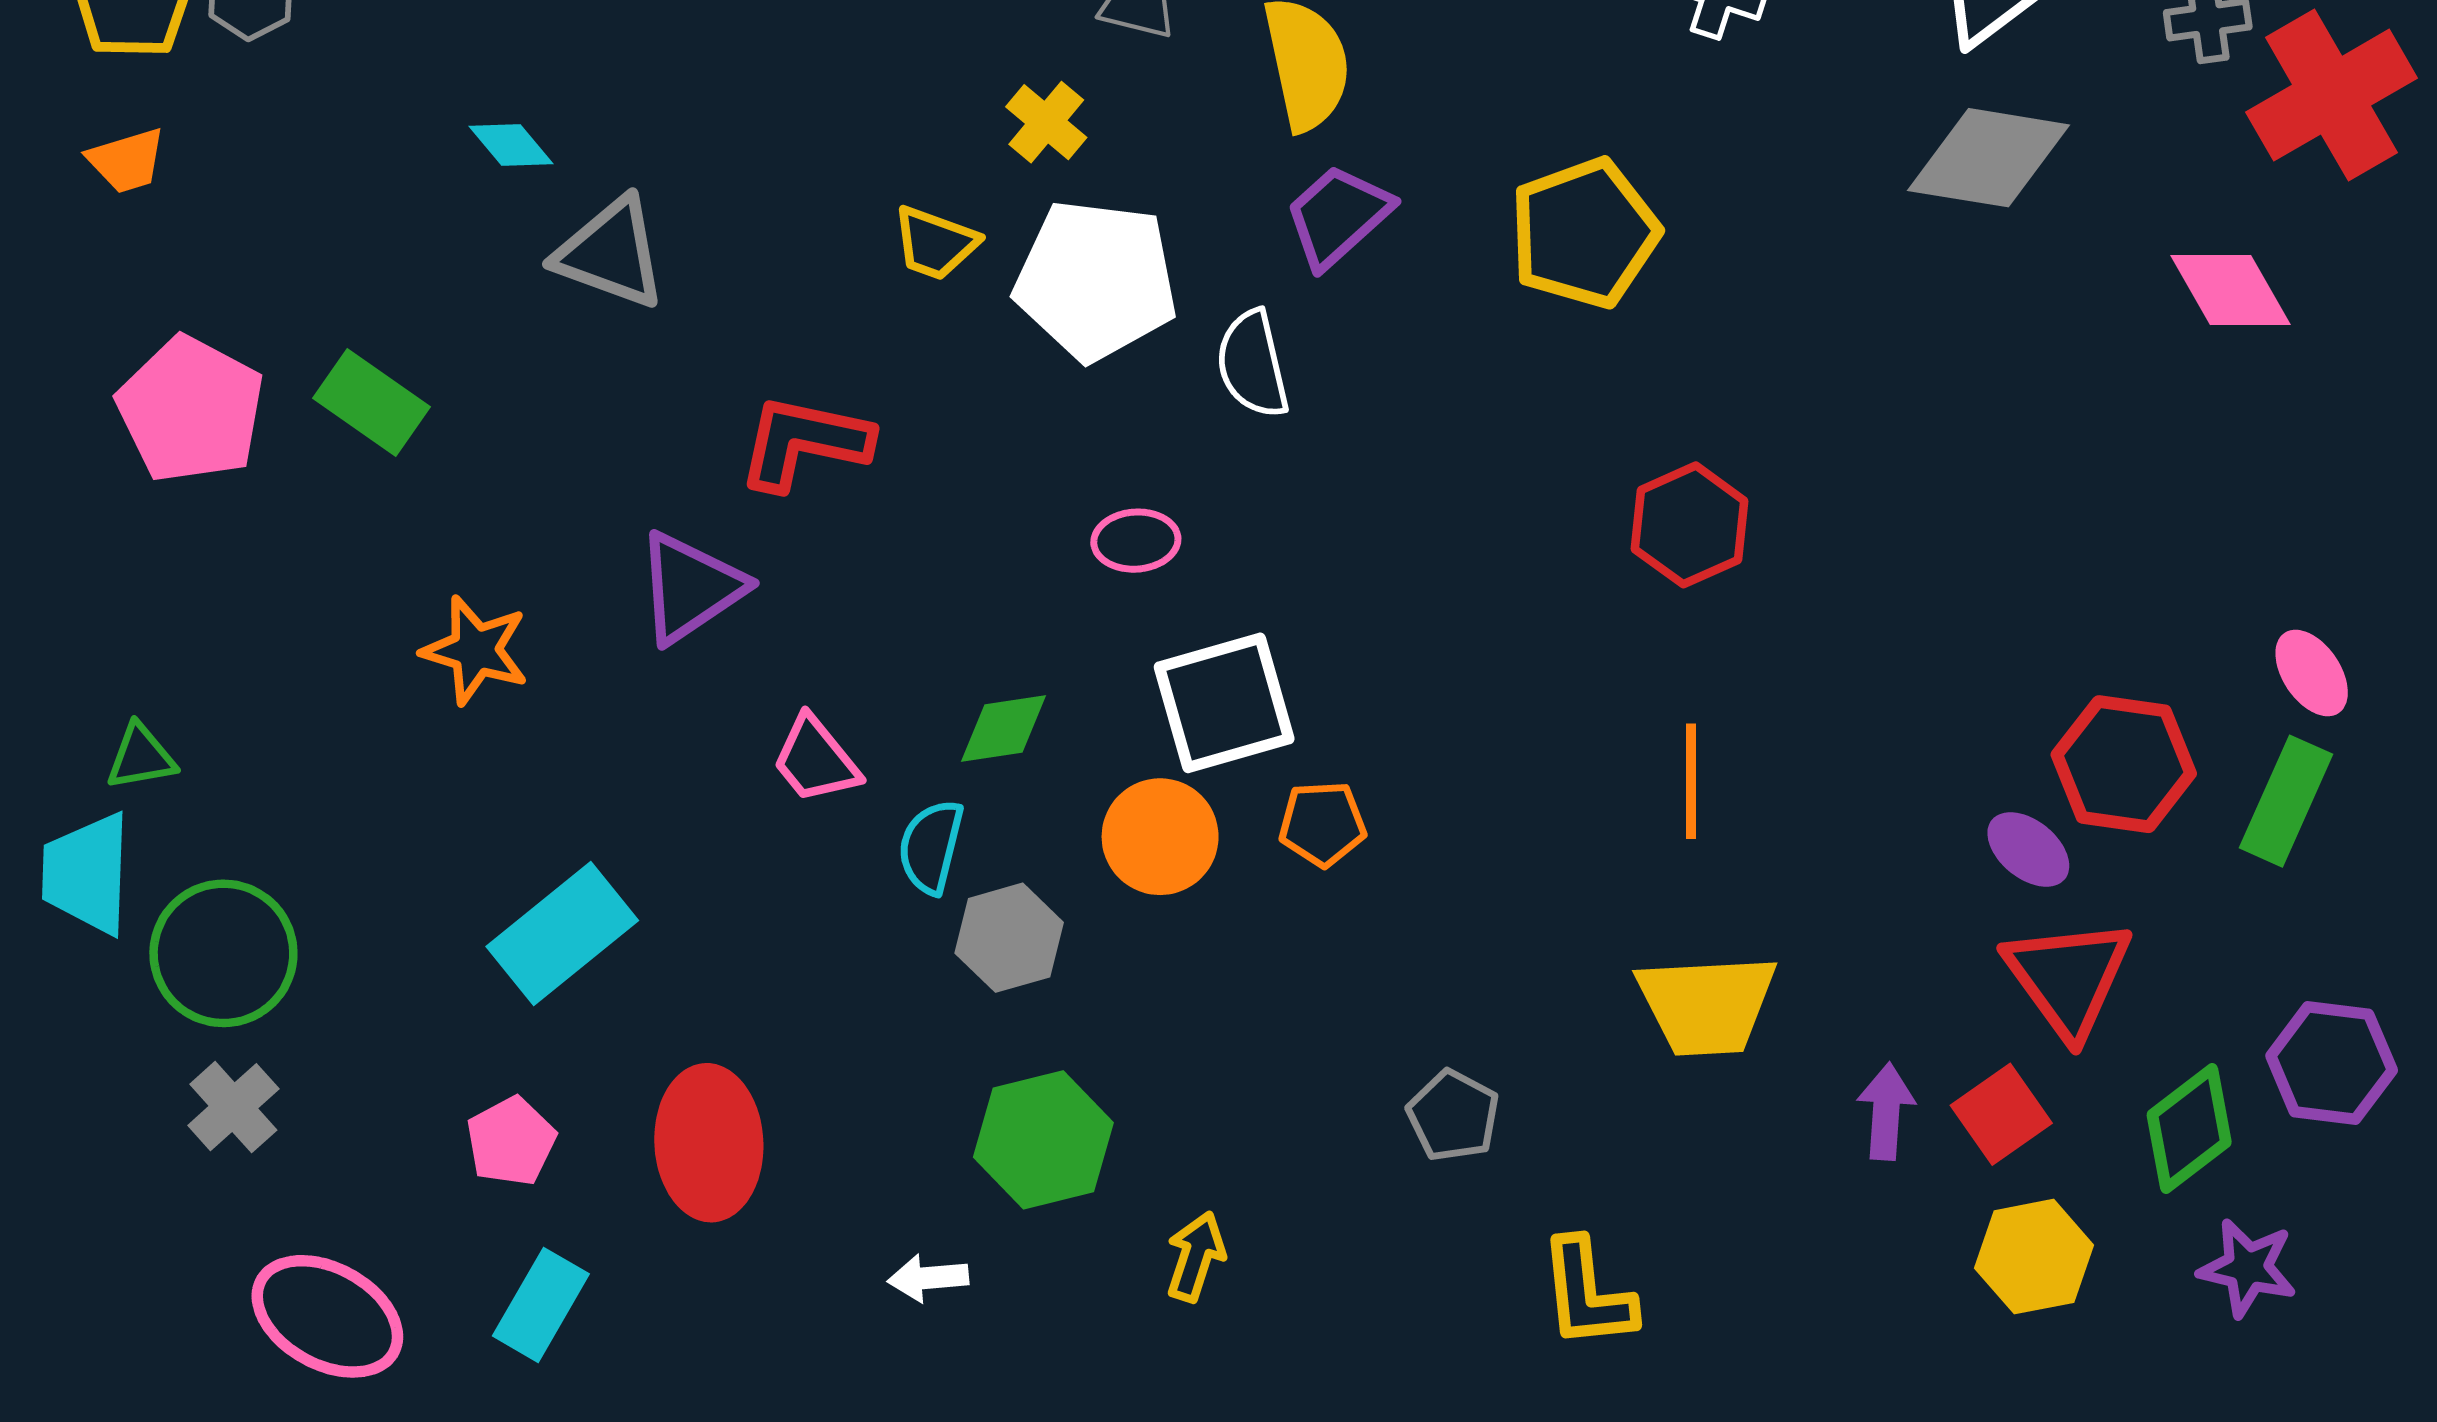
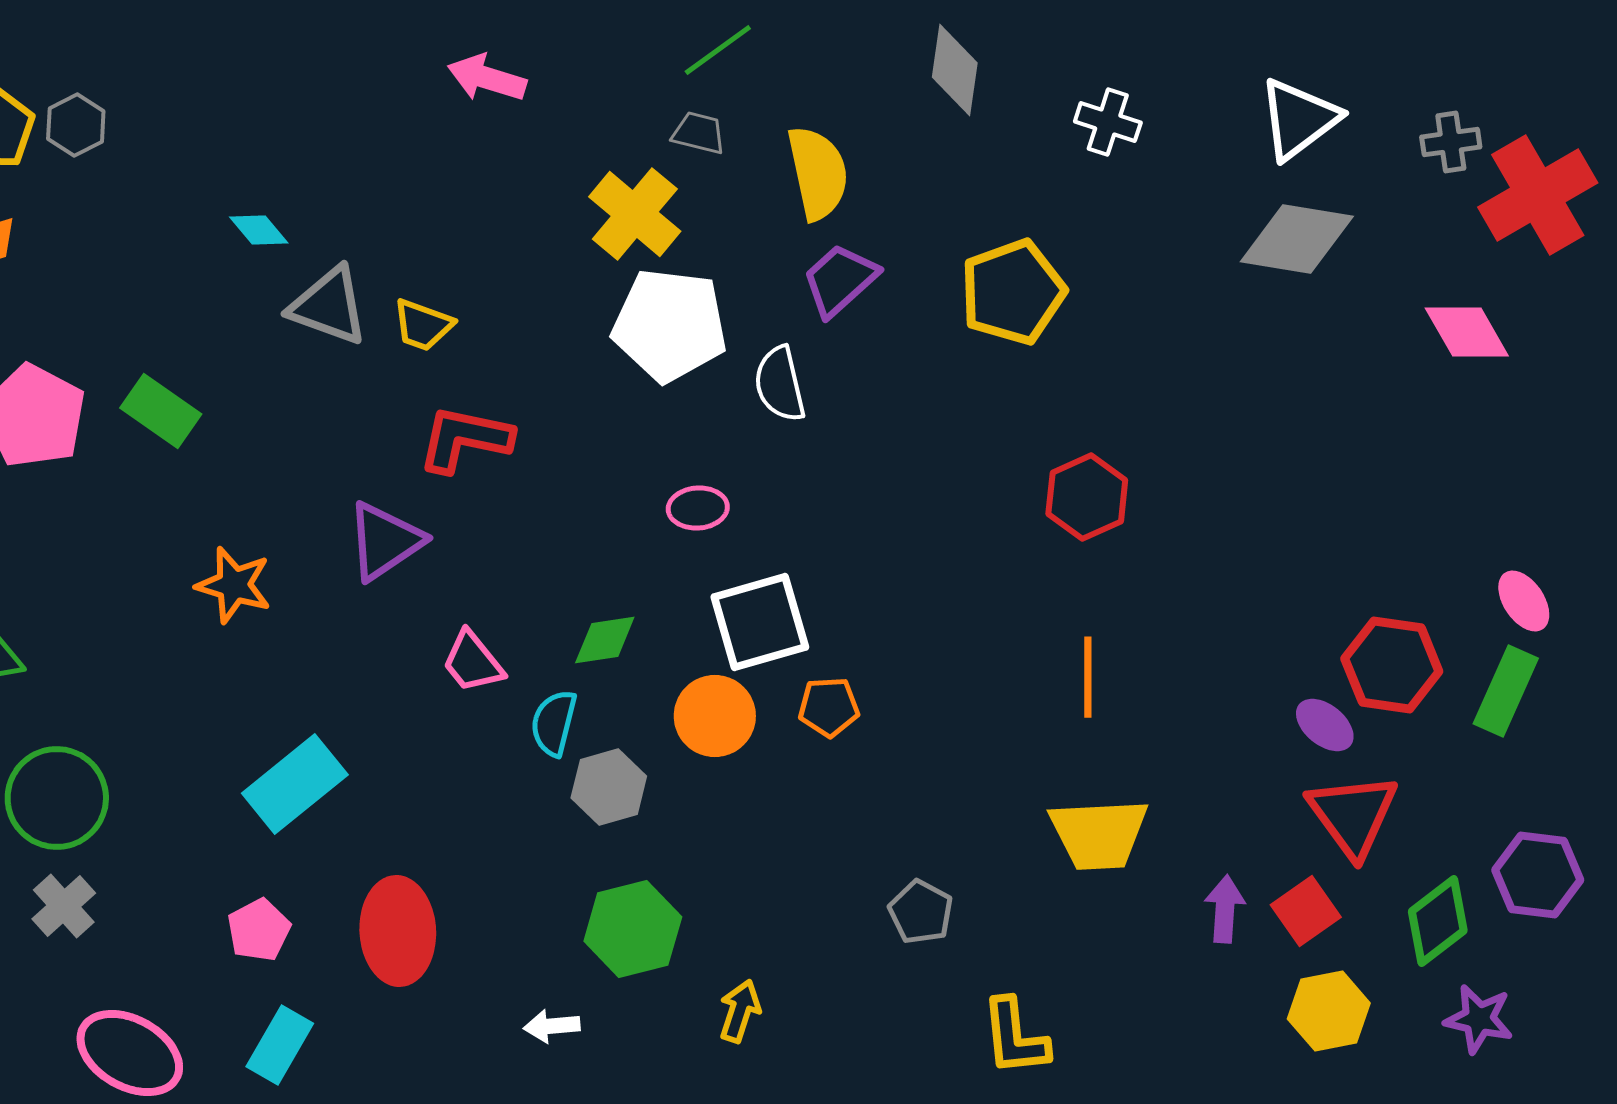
yellow cross: (1046, 122) -> (635, 214), size x1.6
yellow trapezoid: (935, 243) -> (423, 325), moved

